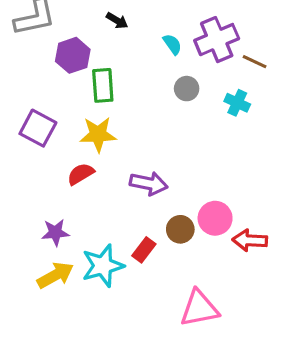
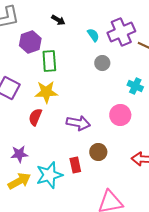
cyan cross: (237, 103) -> (135, 86), moved
red semicircle: (81, 174) -> (35, 117), turned -36
pink circle: (215, 218) -> (120, 115), moved
red rectangle: (144, 250) -> (75, 165), turned -49

